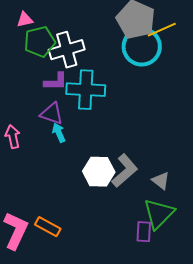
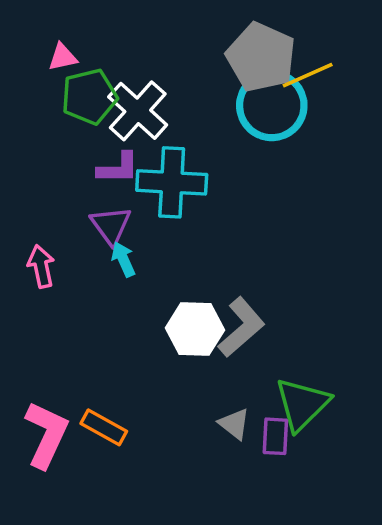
white cross: (67, 50) -> (138, 111), turned -32
purple triangle: (52, 114) -> (111, 225), turned 35
gray triangle: (161, 181) -> (234, 424), moved

